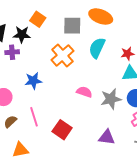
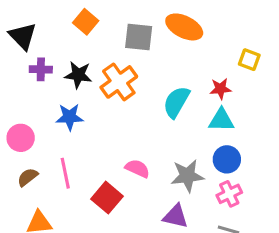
black star: (22, 34) -> (78, 75), moved
cyan semicircle: (97, 48) -> (176, 102), moved
pink semicircle: (84, 92) -> (137, 168), moved
gray star: (111, 99) -> (187, 176), moved

